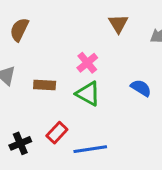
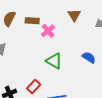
pink cross: (87, 63) -> (48, 31), moved
brown rectangle: (45, 85) -> (32, 21), moved

